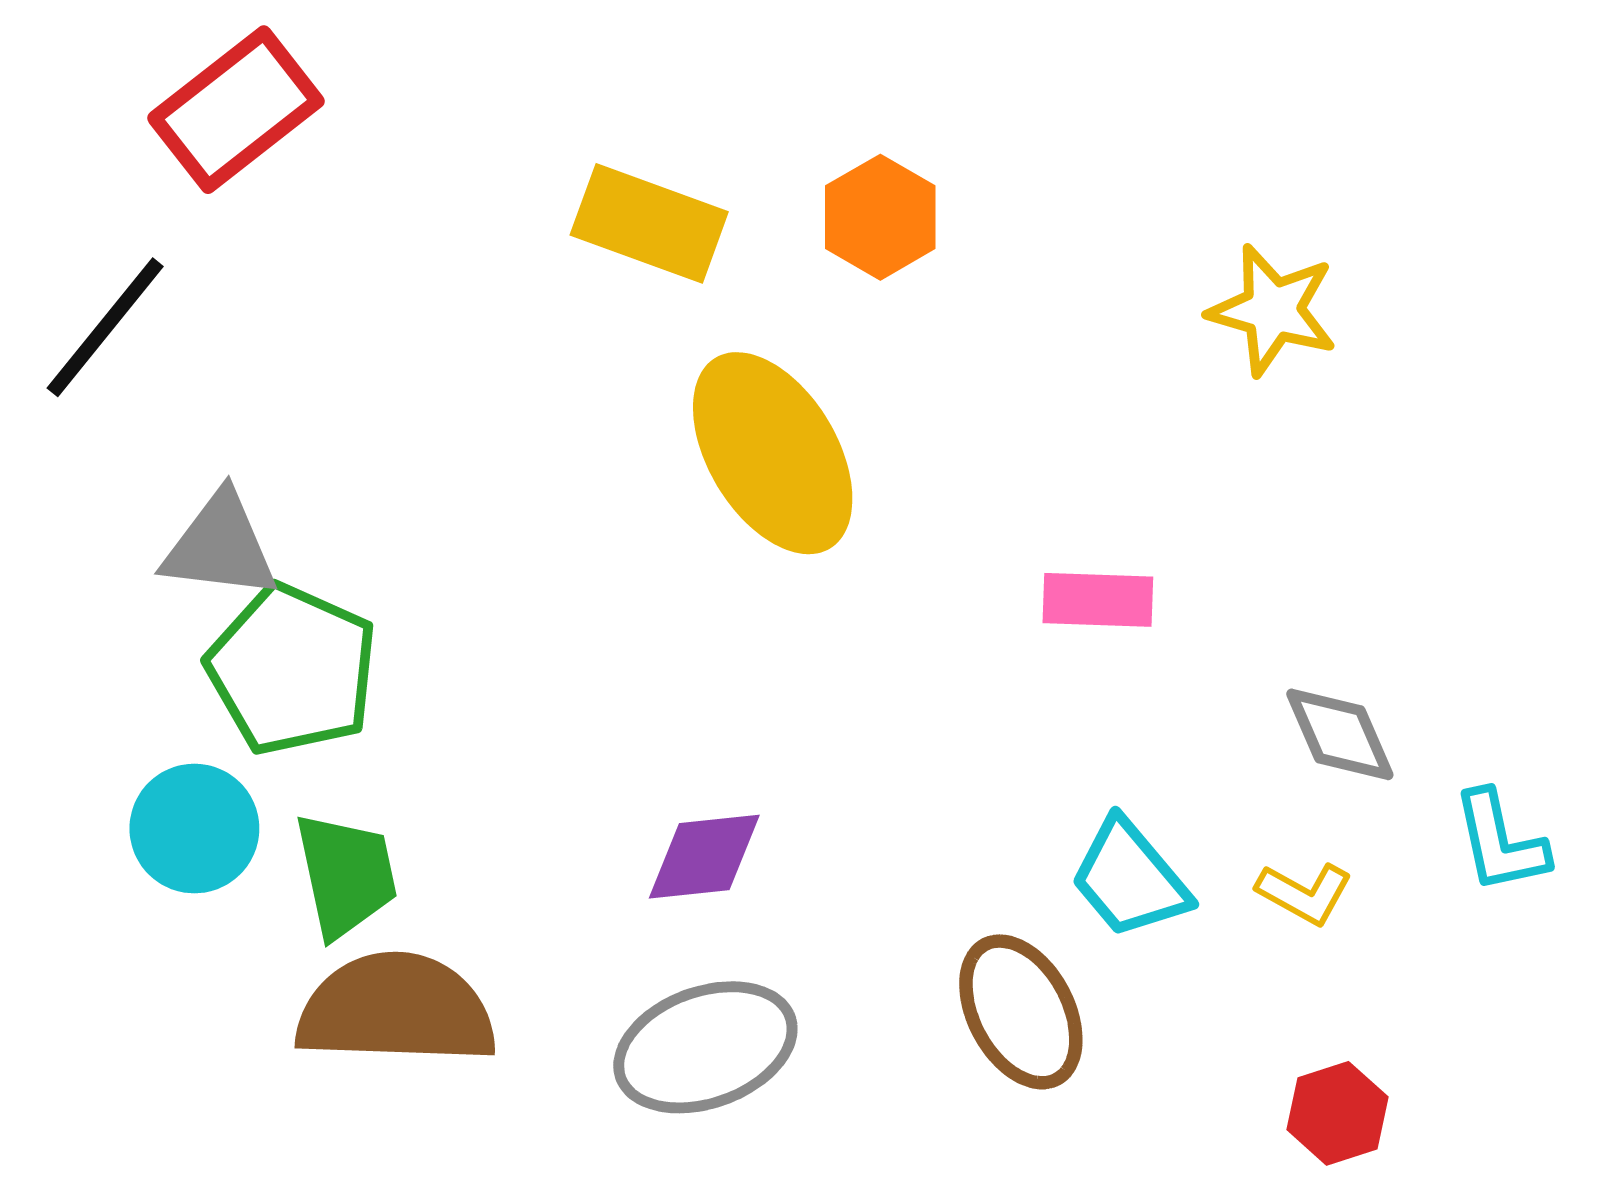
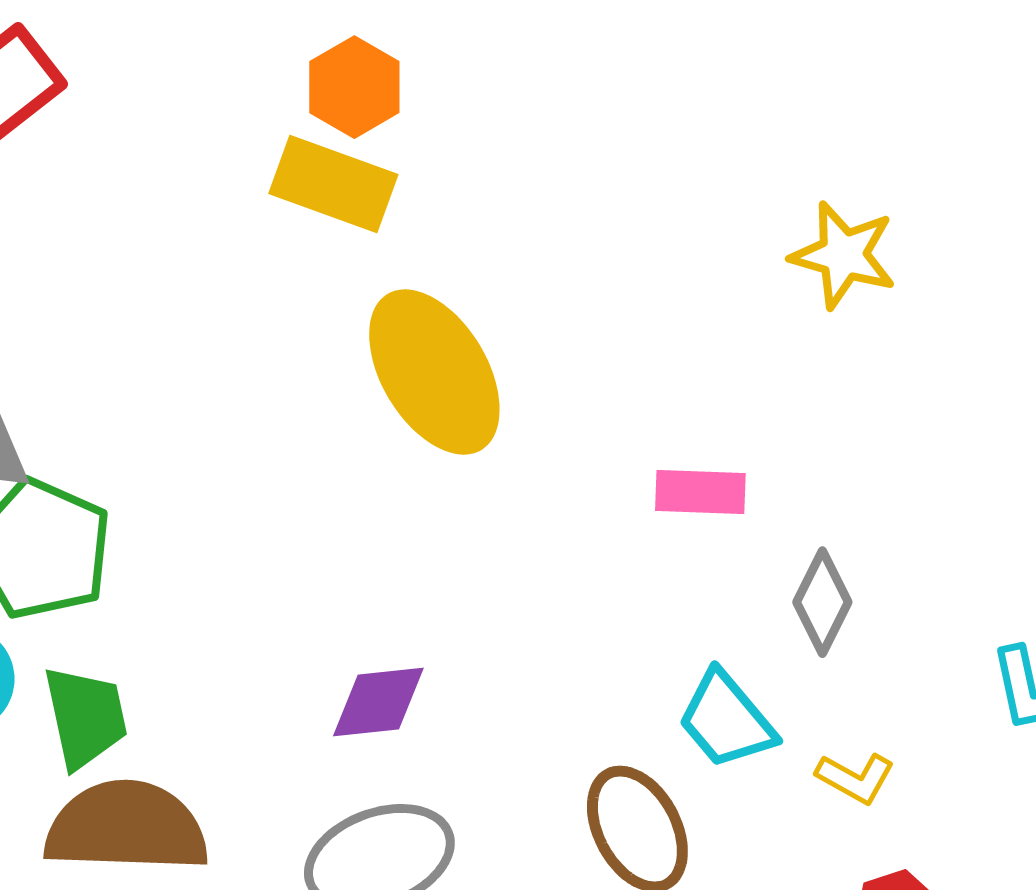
orange hexagon: (880, 217) -> (354, 87), moved
gray diamond: (1340, 734) -> (822, 602), moved, turned 50
yellow L-shape: (1305, 893) -> (855, 778), moved

